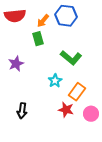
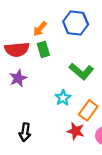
red semicircle: (15, 16) -> (17, 49), moved
orange arrow: (43, 21) -> (40, 29), moved

